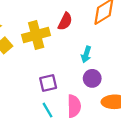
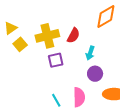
red semicircle: (65, 21) -> (73, 35), moved
purple square: (48, 83) -> (56, 60), moved

